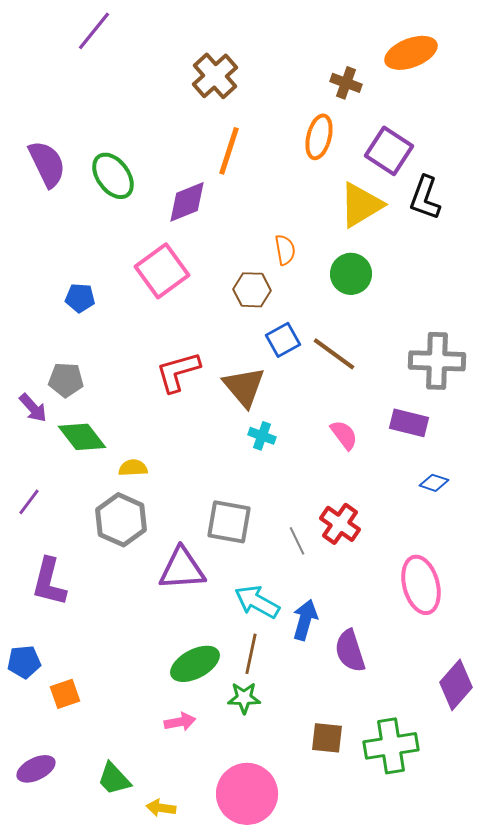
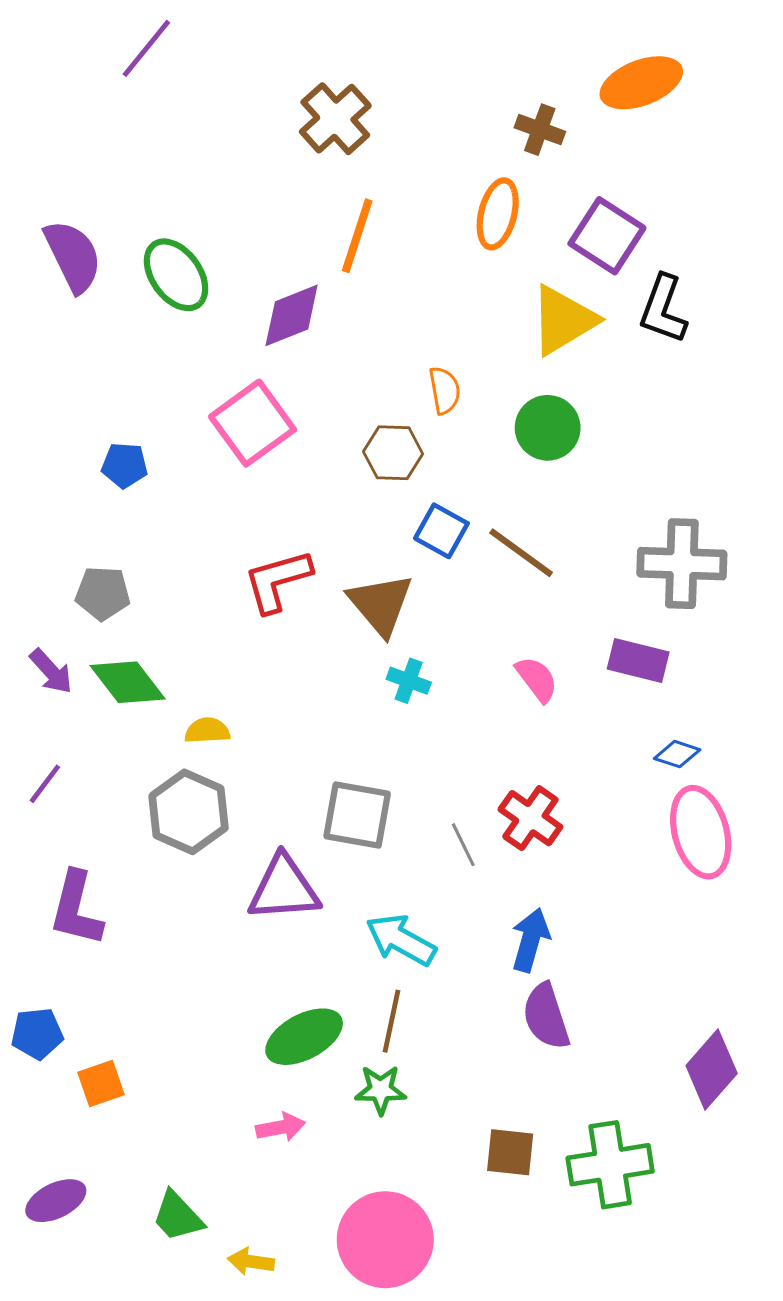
blue square: (283, 340) -> (441, 531), turned -32
purple arrow: (33, 408) -> (51, 671), moved
pink ellipse: (421, 585) -> (701, 832), moved
blue arrow: (305, 620) -> (530, 940), moved

